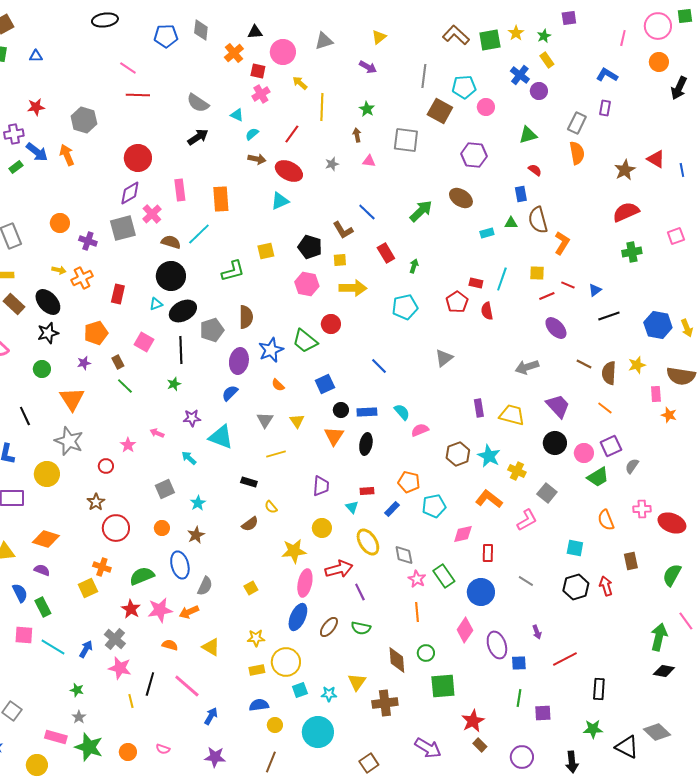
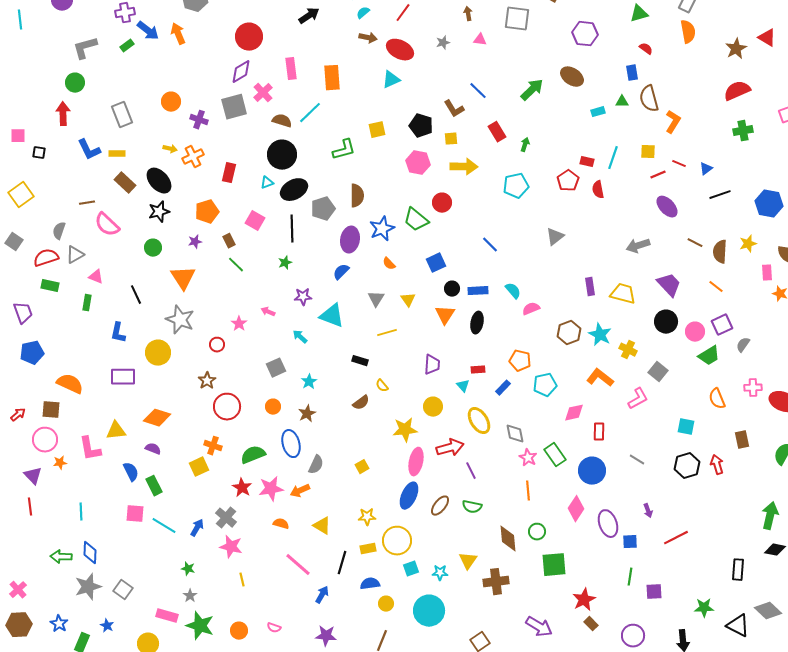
black line: (150, 684) -> (342, 563), moved
black rectangle: (599, 689) -> (738, 570), moved

